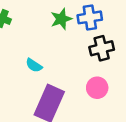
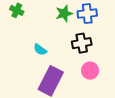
black cross: (102, 48) -> (82, 43), moved

